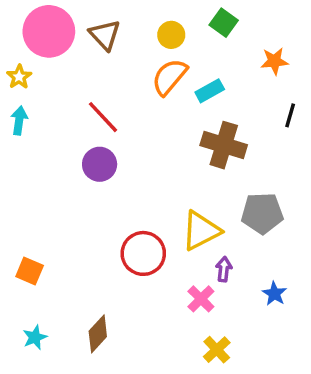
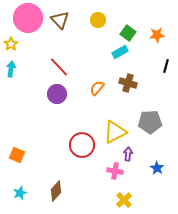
green square: (224, 23) -> (128, 33), moved
orange semicircle: (169, 77) -> (97, 88), moved, size x0.7
brown cross: (224, 145) -> (128, 83), size x0.7
pink cross: (201, 299) -> (115, 171), turned -35

